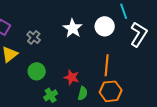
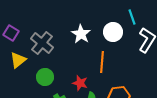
gray cross: (34, 37) -> (42, 43), size x1.6
orange line: (107, 65) -> (102, 62), moved

